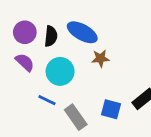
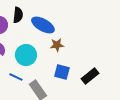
black semicircle: (51, 36) -> (18, 15), moved
blue square: (111, 109) -> (62, 72), moved

